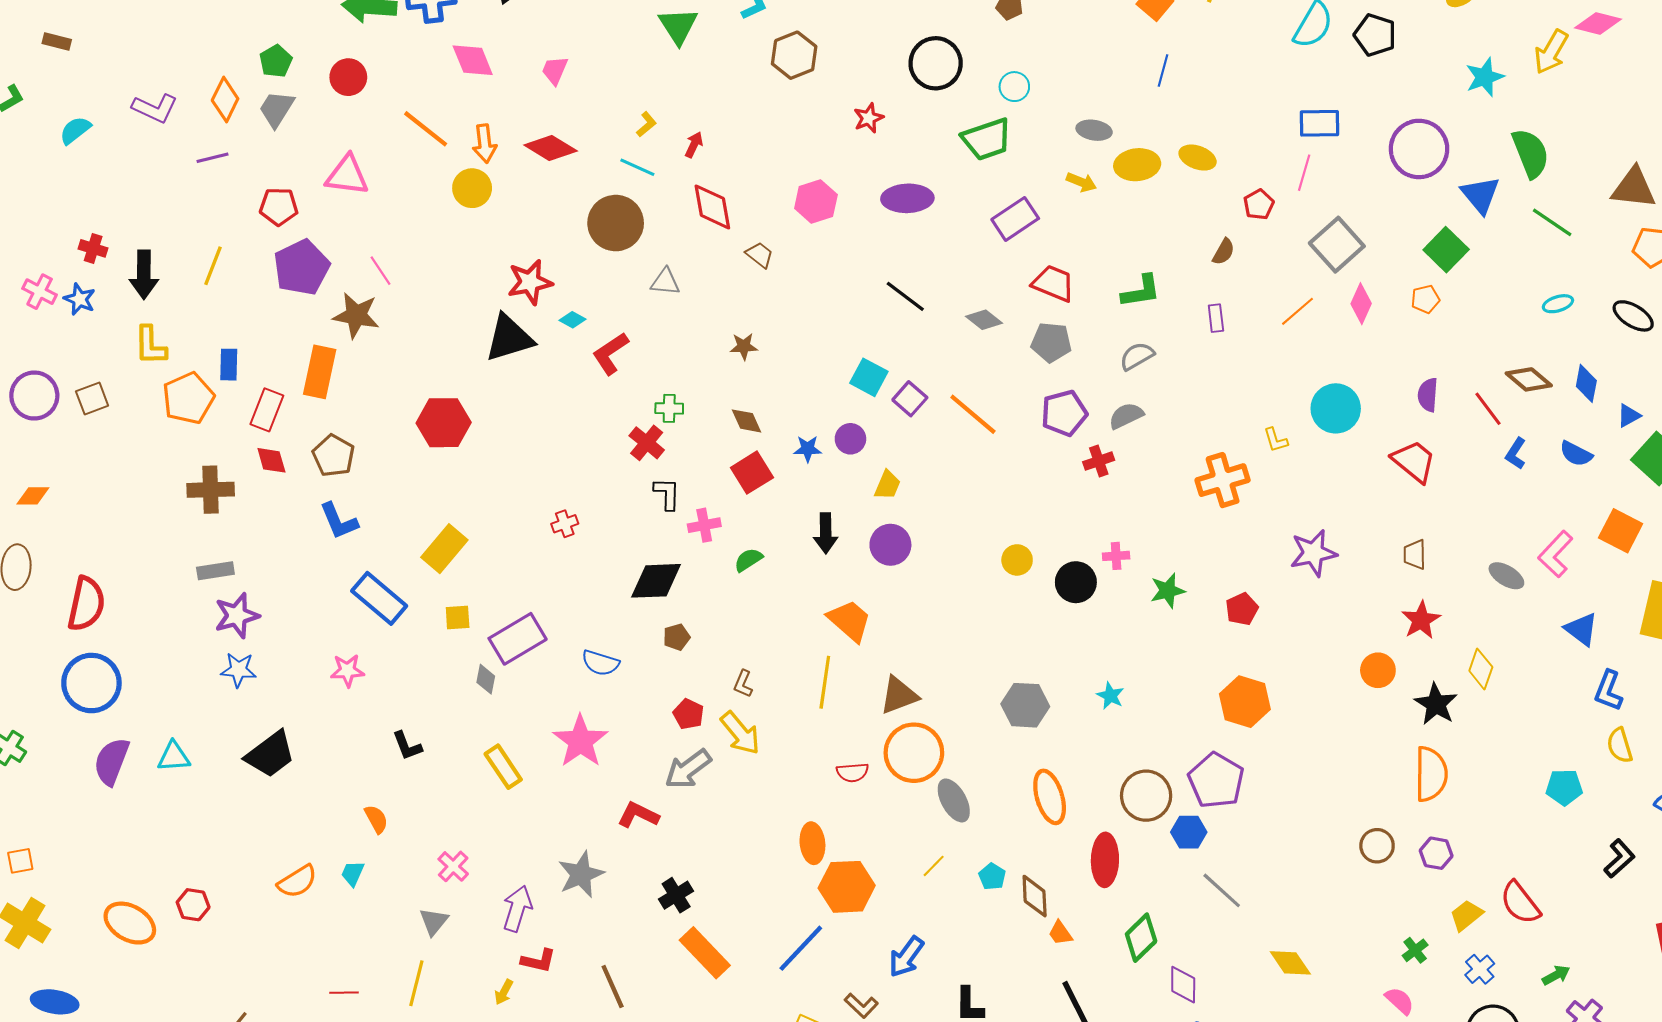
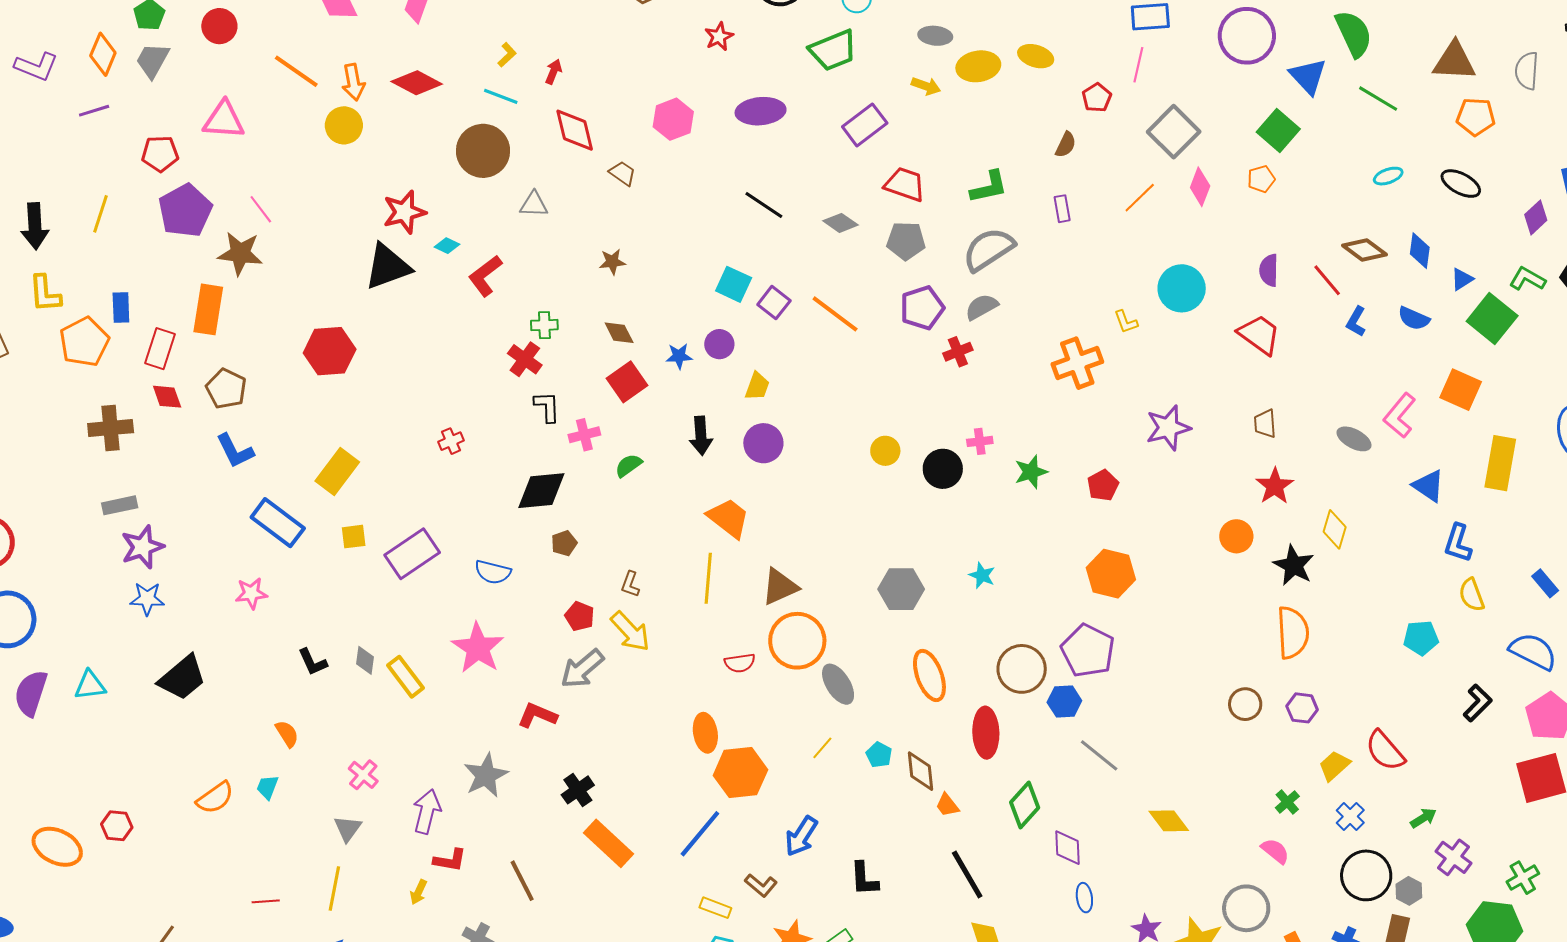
gray semicircle: (1137, 356) -> (989, 249), size x1.6
gray diamond: (486, 679) -> (365, 660), moved

